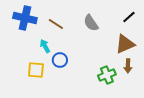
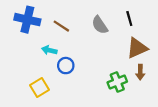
black line: (129, 17) -> (129, 18), moved, turned -64
cyan arrow: (45, 46) -> (49, 50), turned -48
yellow square: (36, 70) -> (39, 87), moved, turned -36

